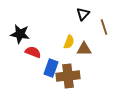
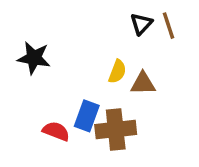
brown line: (104, 27) -> (169, 26), moved
red semicircle: (33, 52) -> (56, 131), moved

